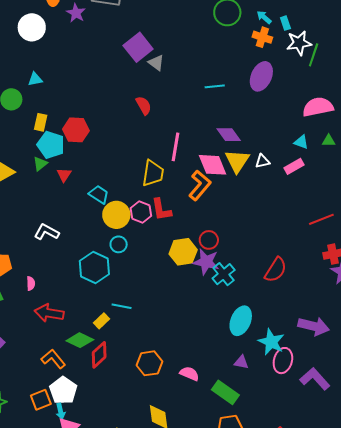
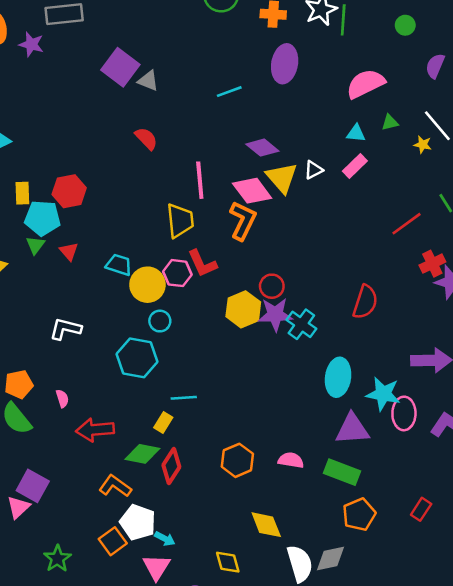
purple triangle: (241, 362) -> (352, 429), size x1.8
cyan arrow: (61, 411) -> (165, 539), moved, turned -35

